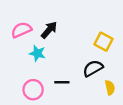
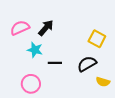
black line: (62, 82) -> (55, 63), moved
yellow semicircle: (110, 88) -> (103, 82), turned 120

